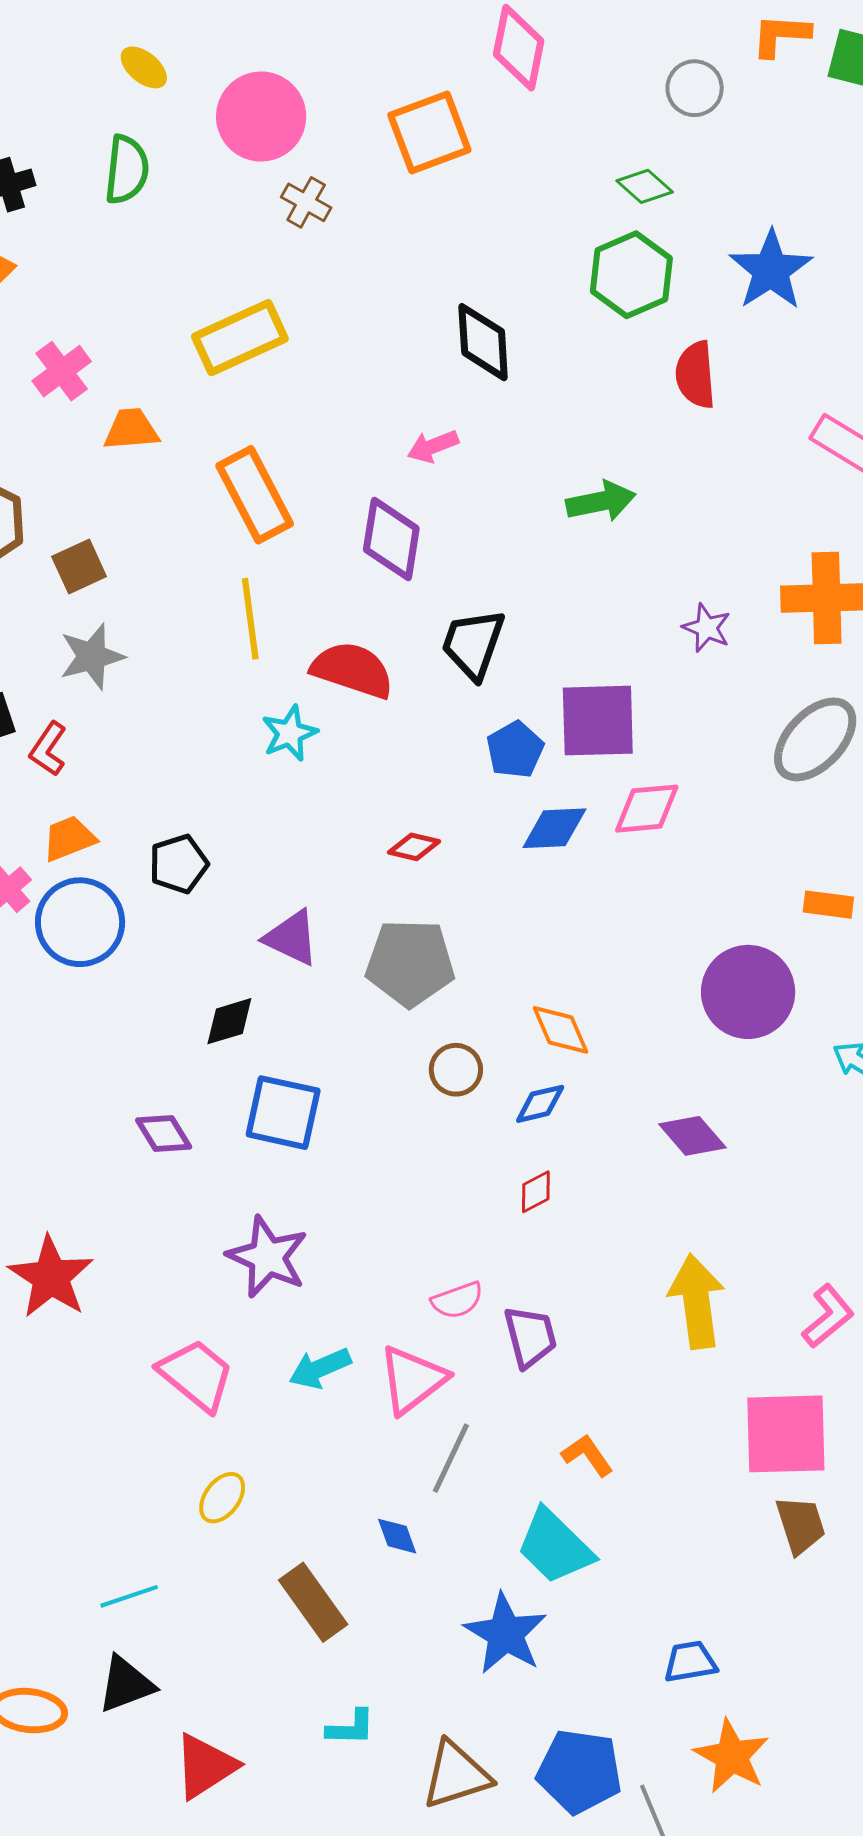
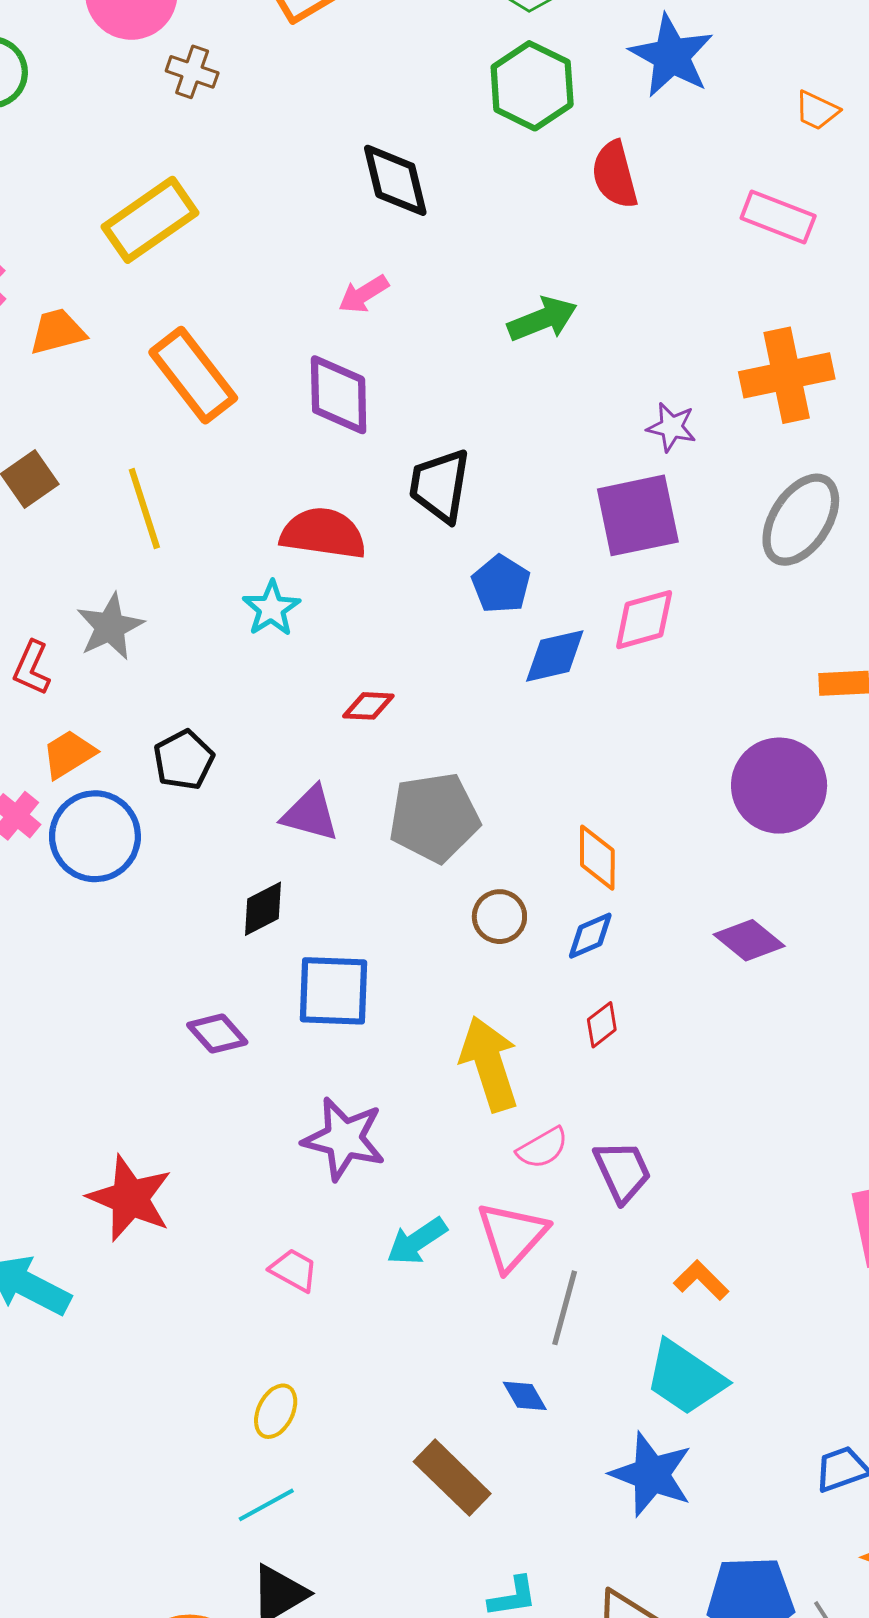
yellow line: (250, 619) -> (144, 508), moved
gray star: (92, 656) -> (110, 627), moved
purple square: (598, 721) -> (638, 515), moved
red diamond: (414, 847) -> (368, 706), moved
orange diamond: (560, 1030) -> (597, 858), turned 34
yellow arrow: (697, 1301) -> (489, 1064), moved
pink trapezoid: (196, 1375) -> (294, 1270), size x0.6
yellow ellipse: (222, 1498) -> (276, 1411), moved

